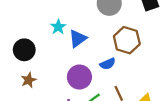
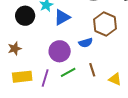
black circle: (24, 50) -> (25, 16), moved

